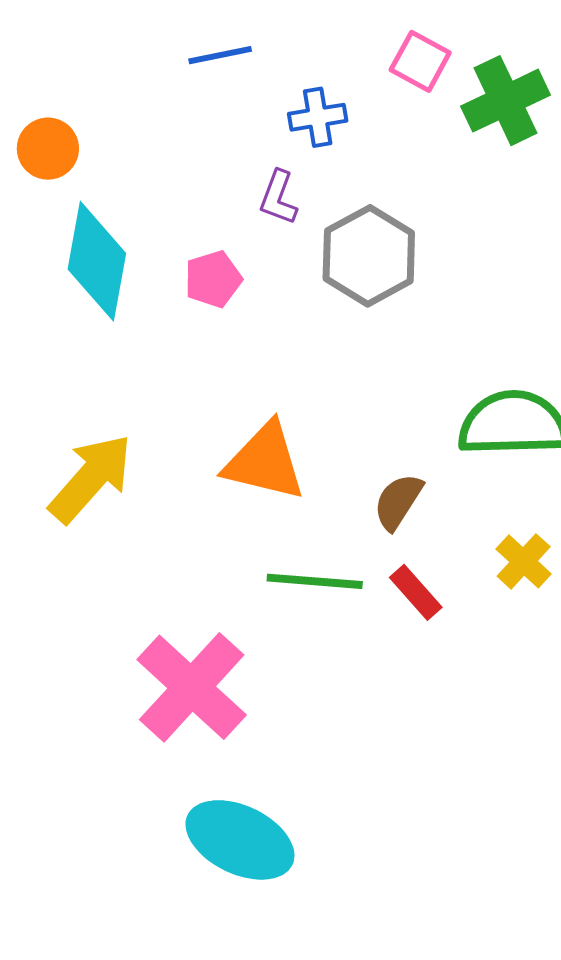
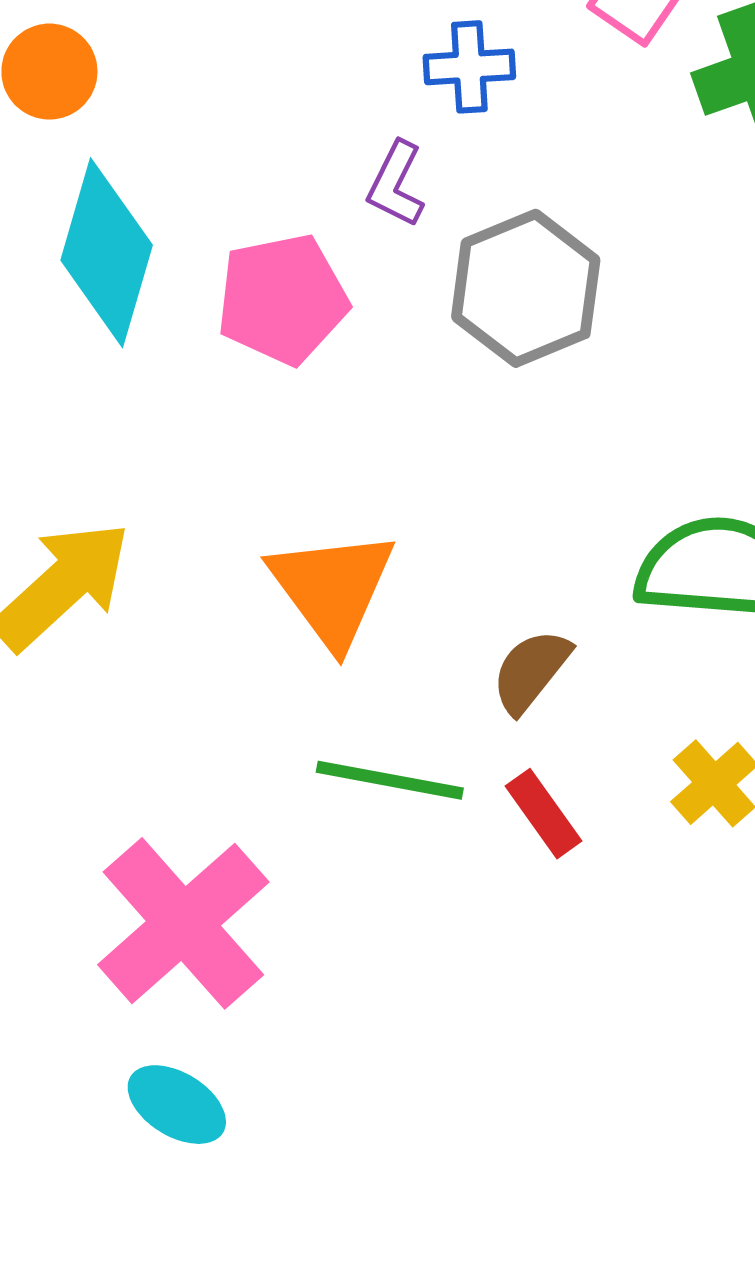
pink pentagon: (213, 279) -> (282, 299), size x1.5
orange triangle: (265, 462) -> (332, 588), turned 34
cyan ellipse: (240, 840) -> (177, 1105), moved, size x0.6

